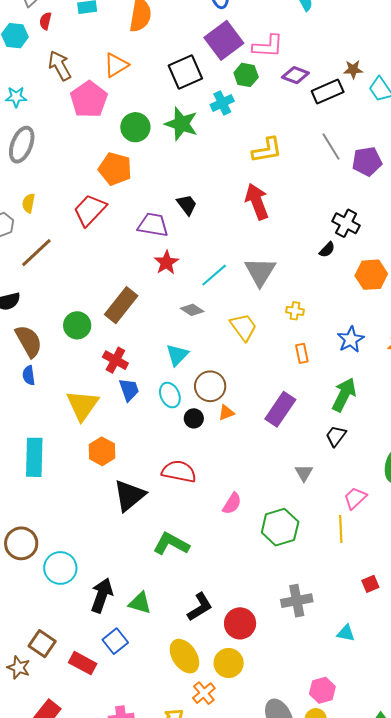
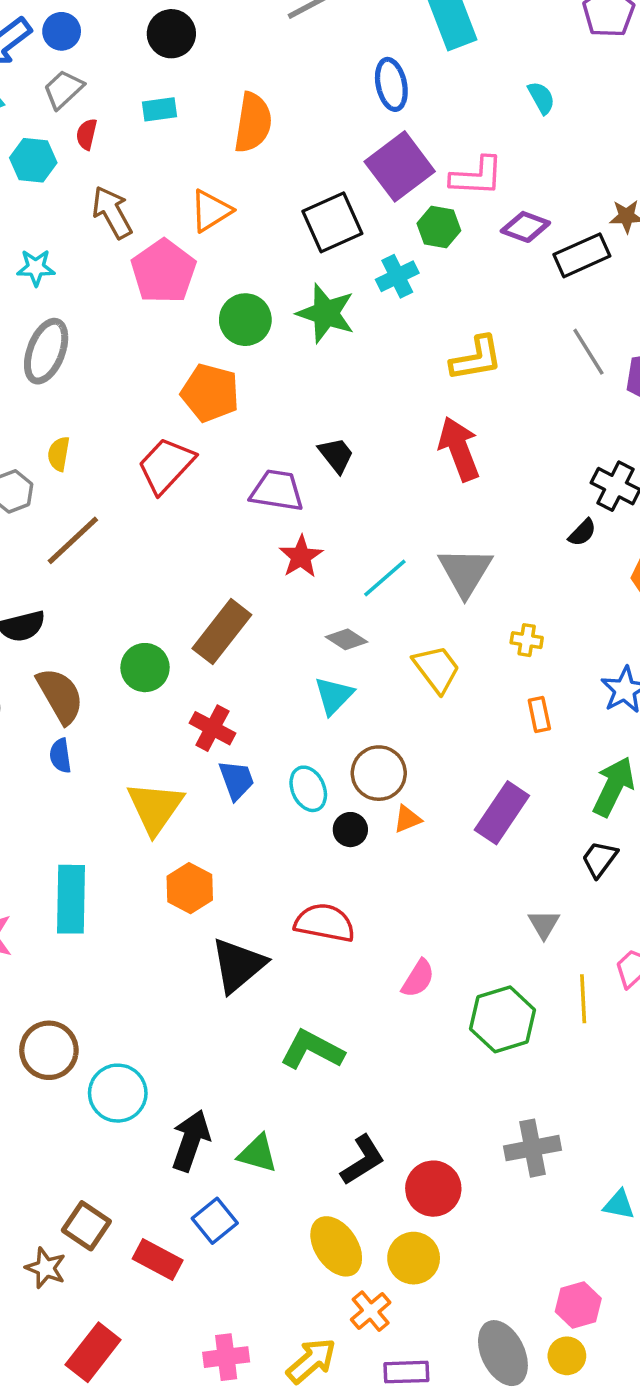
cyan triangle: (177, 355) -> (334, 696), moved
yellow line: (341, 529) -> (583, 999), moved

